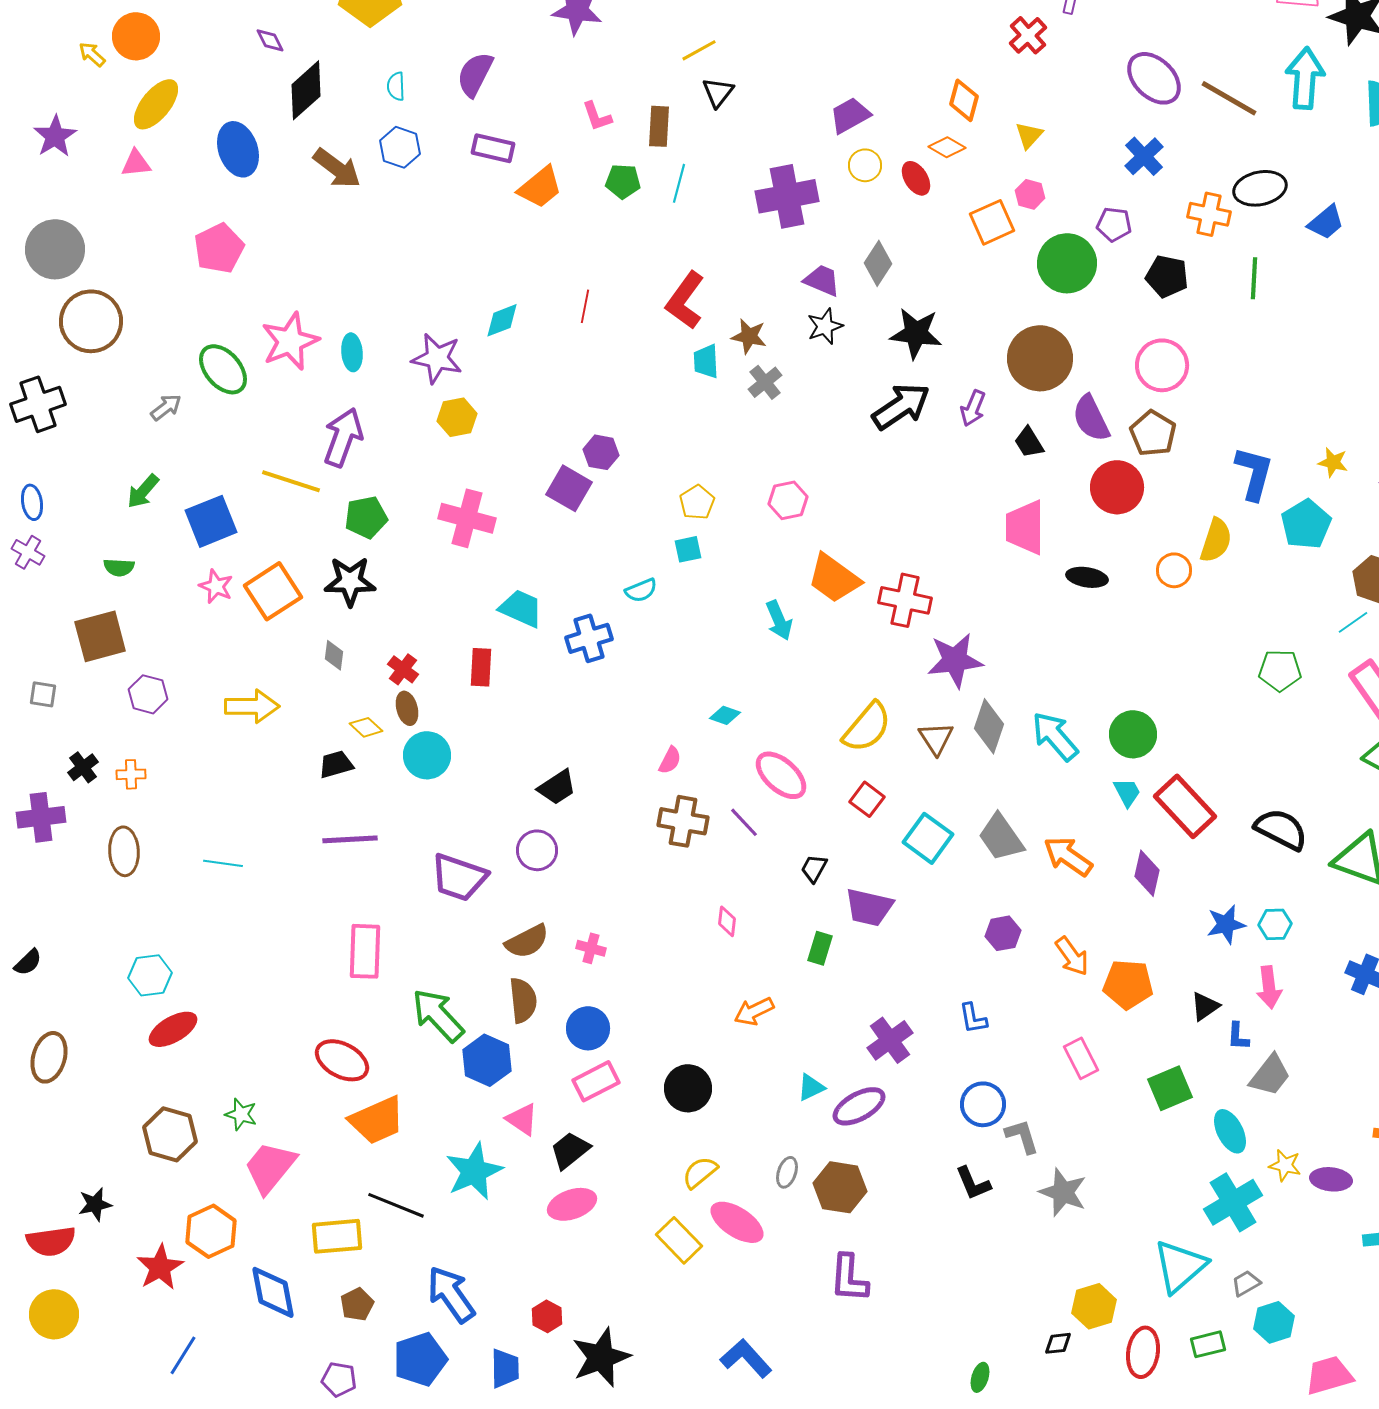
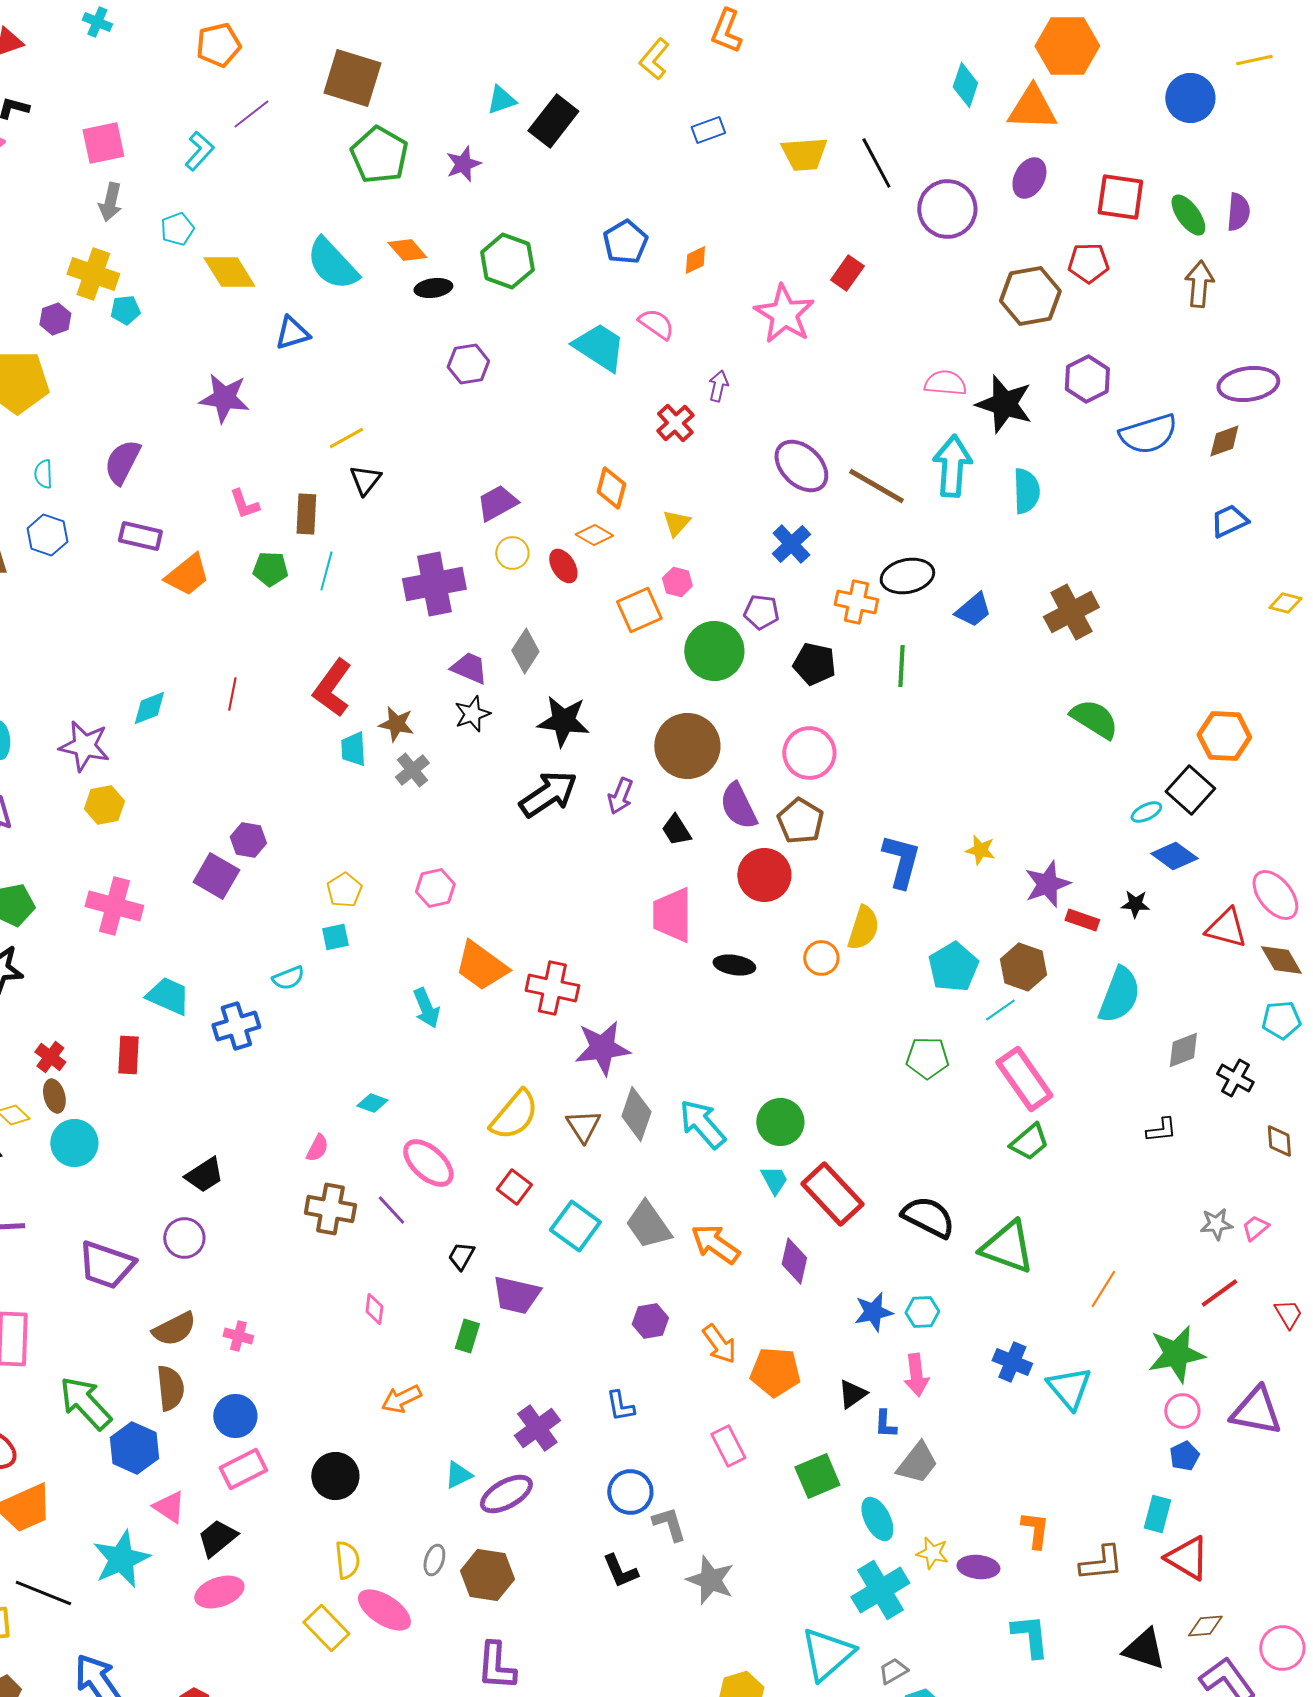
cyan pentagon: (1306, 524) -> (953, 967), moved
yellow semicircle: (700, 1172) -> (347, 1560), turned 123

